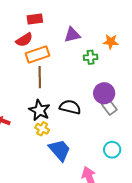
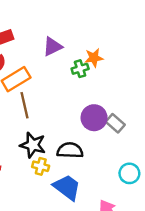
orange star: (111, 42) -> (94, 58), moved
purple circle: (104, 93) -> (94, 118), moved
black semicircle: (70, 107) -> (70, 150), moved

